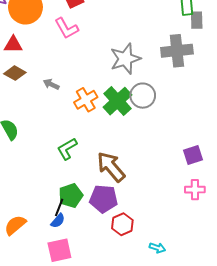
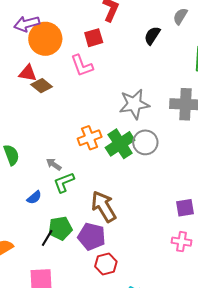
brown diamond: (15, 73) -> (42, 86), moved
gray arrow: (51, 84) -> (54, 164), moved
blue semicircle: (58, 221) -> (34, 197), moved

